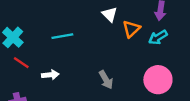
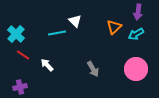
white triangle: (110, 14) -> (75, 21), moved
white arrow: (50, 75) -> (47, 65), turned -128

